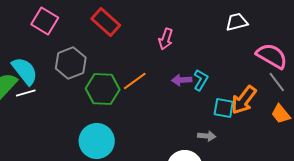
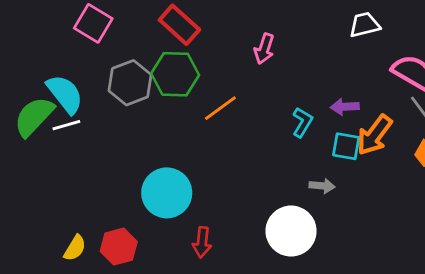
purple arrow: (182, 80) -> (345, 107), moved
cyan L-shape: (201, 80) -> (302, 122), moved
green hexagon: (103, 89) -> (175, 74), moved

